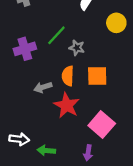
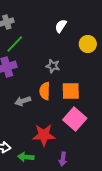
green line: (56, 35) -> (15, 44), moved
red star: (67, 105) -> (44, 135), moved, turned -30
pink square: (102, 125) -> (75, 119), moved

